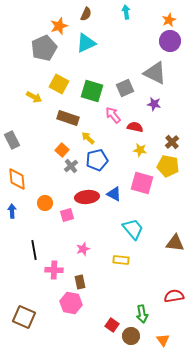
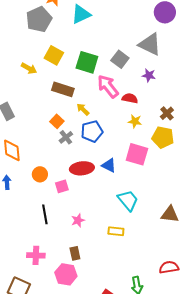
gray square: (125, 88) -> (120, 59), turned -30
pink arrow: (113, 115) -> (108, 86), size x1.4
black line: (34, 250) -> (45, 214), moved
pink cross: (54, 270) -> (36, 255), moved

